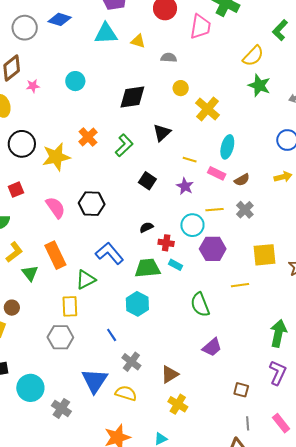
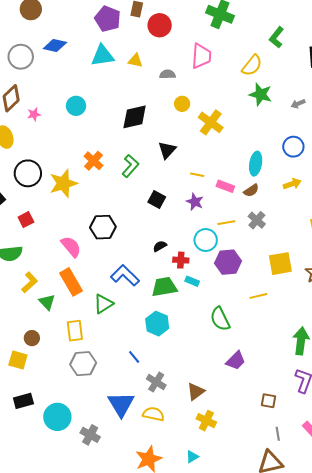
pink trapezoid: (200, 27) -> (201, 56), moved
cyan ellipse: (227, 147) -> (256, 164), moved
pink semicircle: (55, 208) -> (71, 247), moved
yellow rectangle: (70, 306) -> (75, 331), moved

